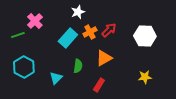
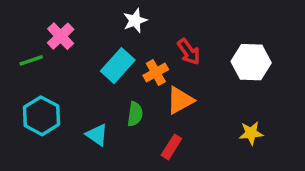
red arrow: (109, 30) -> (189, 52), turned 98
orange cross: (90, 32) -> (156, 73), moved
cyan triangle: (56, 78) -> (97, 135), turned -40

